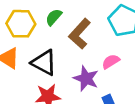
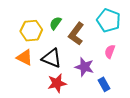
pink semicircle: (111, 62) -> (110, 52), moved, turned -32

